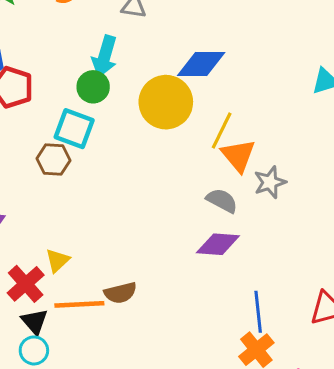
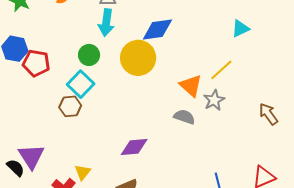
cyan arrow: (105, 56) -> (106, 23), moved
cyan square: (74, 129) -> (81, 84), turned 32
yellow line: (222, 130) -> (221, 70), moved, turned 30
purple diamond: (218, 244) -> (134, 147), moved

